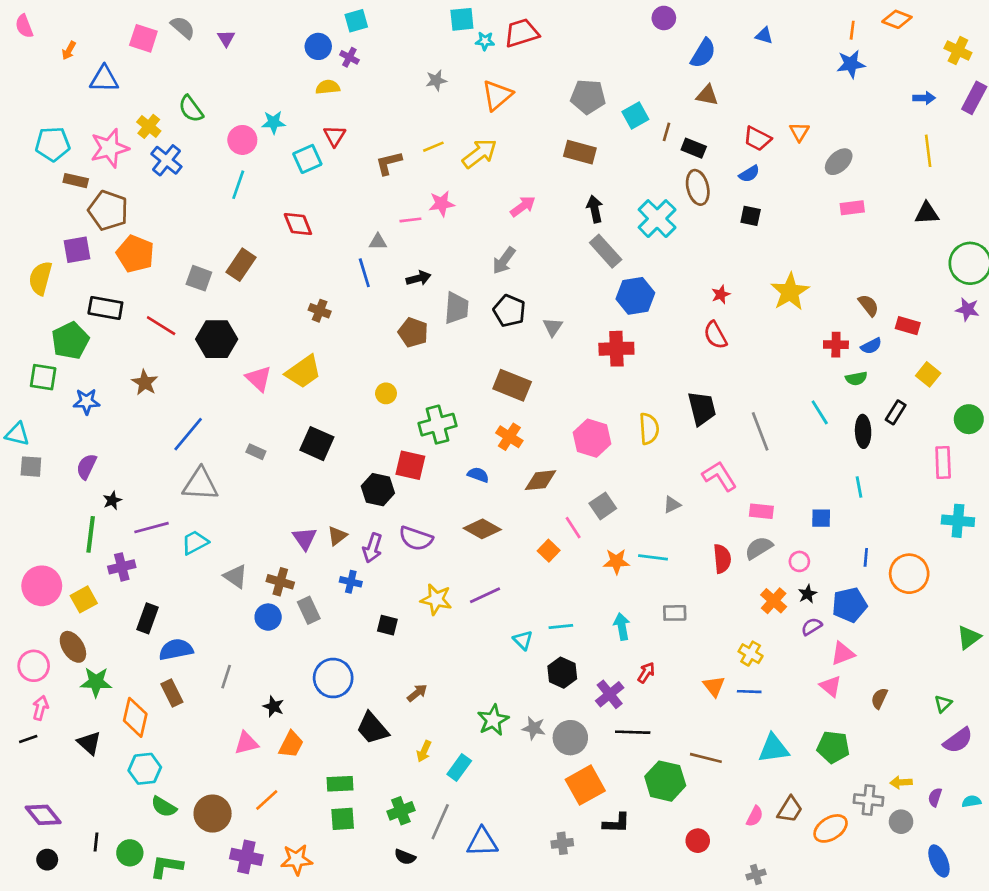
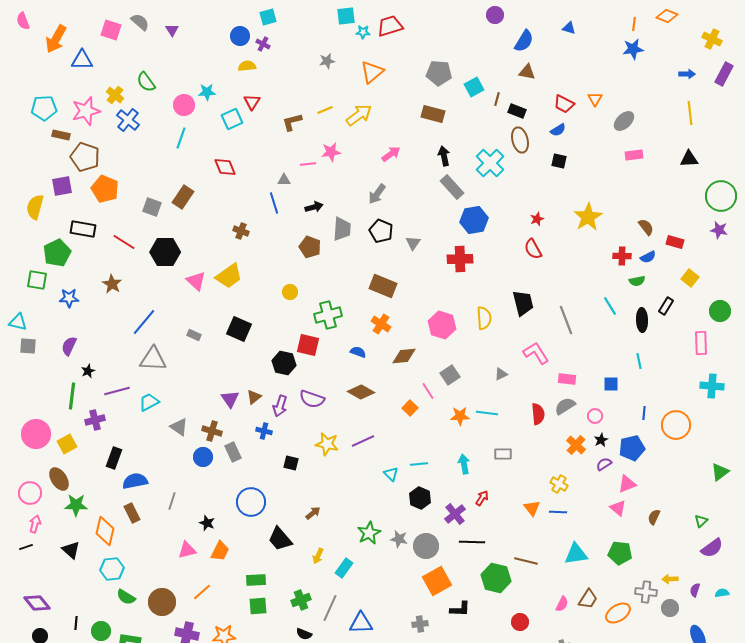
orange arrow: (69, 51) -> (56, 39), size x2.0

